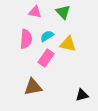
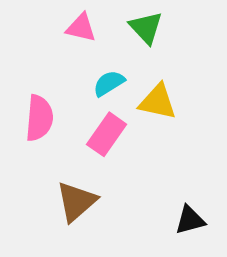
pink semicircle: (26, 39) -> (39, 118), moved
brown triangle: (33, 87) -> (76, 202), turned -30

